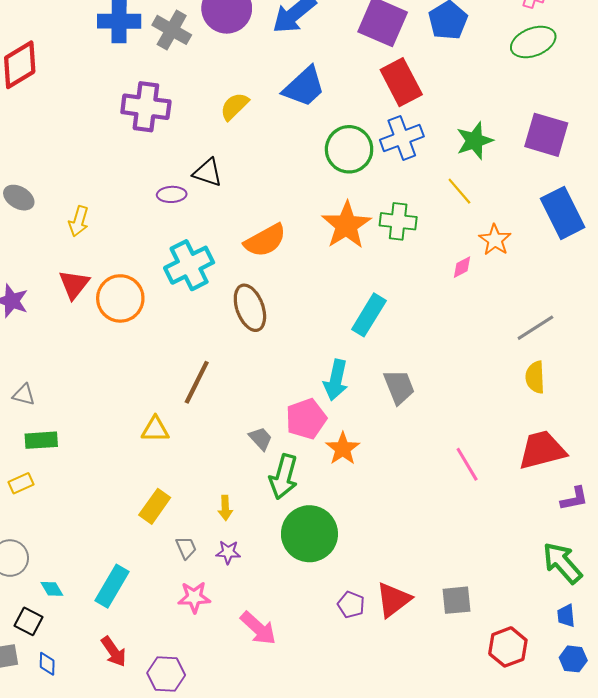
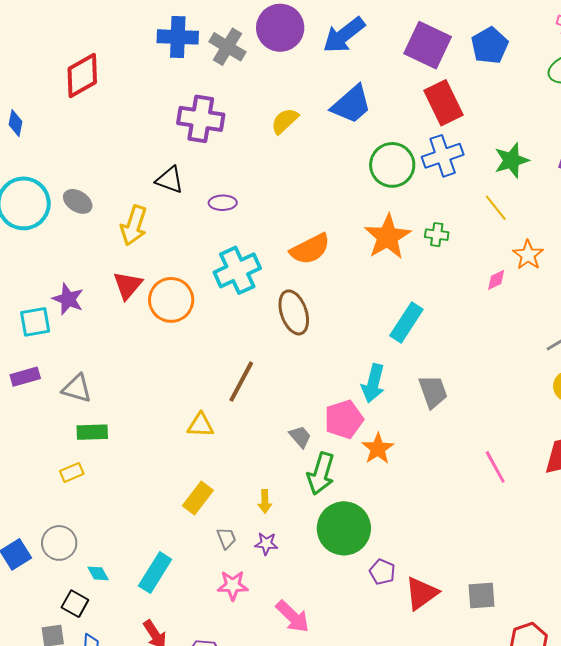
black triangle: (208, 173) -> (170, 180), moved
yellow arrow: (79, 221) -> (134, 225), size x1.4
green cross: (398, 221) -> (437, 235), size x0.7
gray triangle: (24, 395) -> (77, 389), size x1.4
purple pentagon: (351, 605) -> (382, 572), moved

